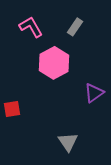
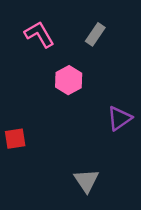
pink hexagon: (54, 63) -> (69, 80), size x0.7

